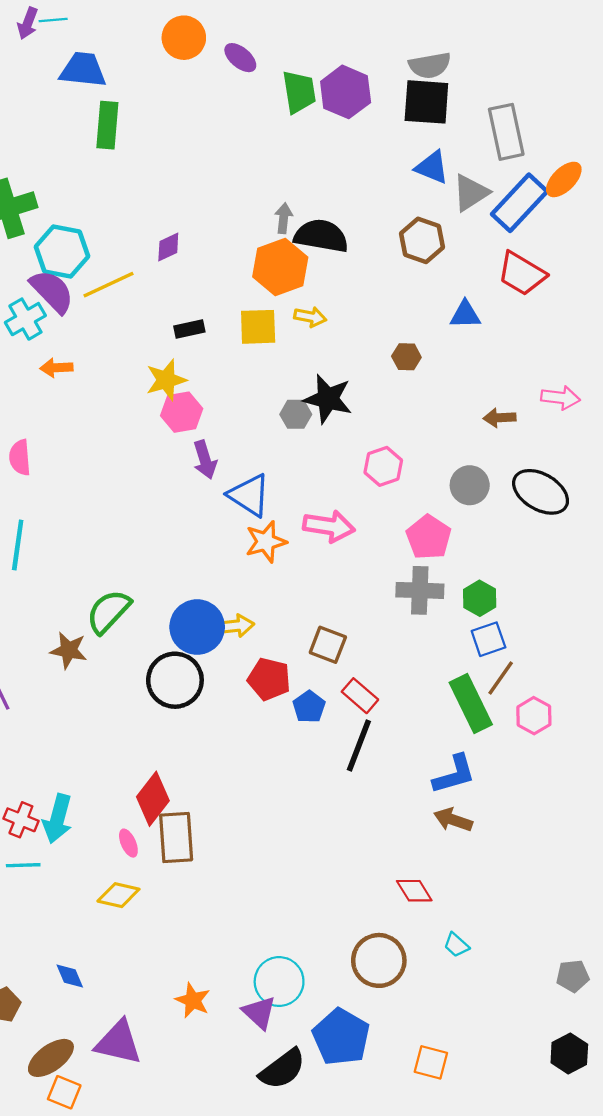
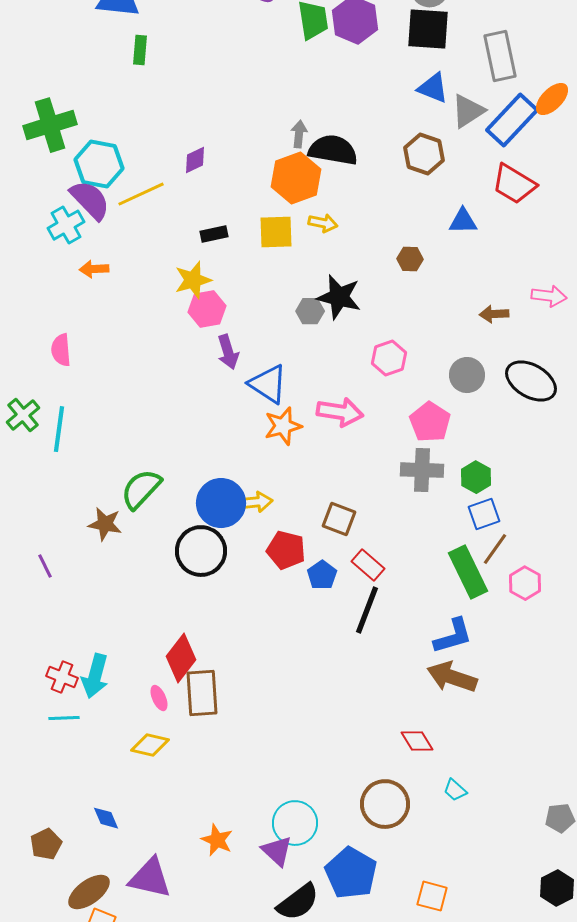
green rectangle: (107, 125) -> (140, 50), size x0.7
brown arrow: (453, 820) -> (452, 677), size x1.4

